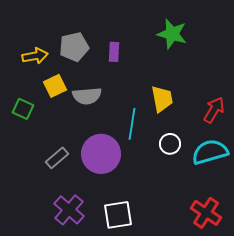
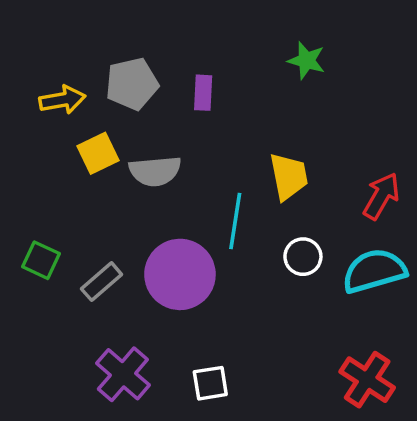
green star: (172, 34) -> (307, 61), size x0.7
green square: (23, 109) -> (41, 260), moved
white square: (118, 215) -> (210, 383), size x0.7

